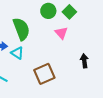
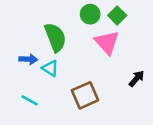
pink triangle: (61, 33) -> (107, 42), size x1.5
black arrow: (84, 61) -> (137, 79), turned 48

